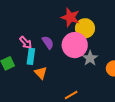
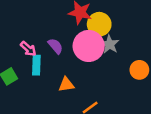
gray star: (90, 58) -> (110, 44), moved
orange triangle: (41, 73) -> (66, 85), moved, turned -48

